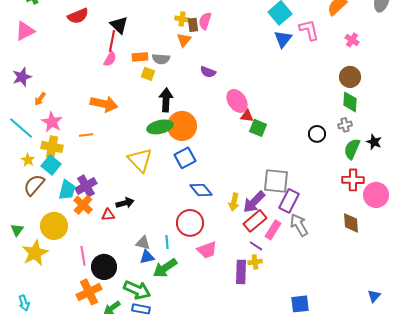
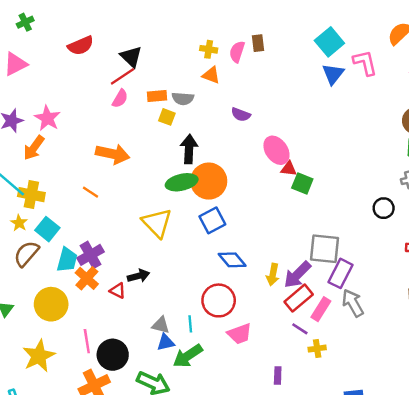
brown rectangle: (193, 25) -> (258, 43), moved
orange triangle: (184, 40) -> (211, 75), turned -49
red line: (112, 41) -> (123, 76), turned 45
orange arrow: (40, 99) -> (34, 148), size x1.5
pink star: (52, 122) -> (47, 118), moved
black circle: (317, 134) -> (384, 208), moved
orange line: (86, 135) -> (91, 192), turned 40
yellow cross: (52, 147) -> (31, 195), moved
red triangle: (108, 215) -> (118, 291), turned 32
yellow star: (35, 253) -> (39, 356), moved
yellow cross: (255, 262) -> (317, 349), moved
purple rectangle: (241, 272) -> (278, 376), moved, size x0.6

